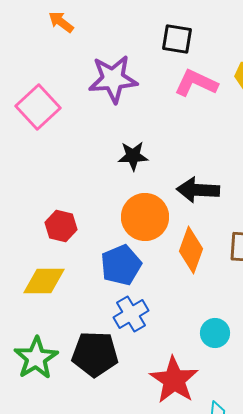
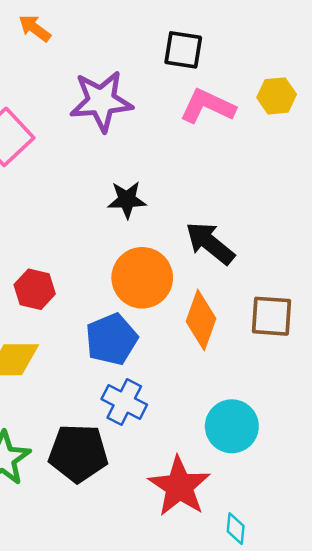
black arrow: (198, 190) -> (210, 243), turned 36
blue cross: (131, 314) -> (124, 402), turned -32
cyan circle: (215, 333) -> (232, 426), size x1.4

